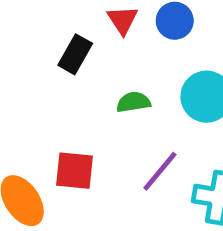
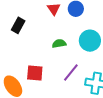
black rectangle: (75, 54) -> (18, 25), moved

